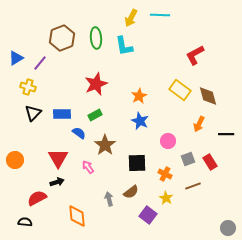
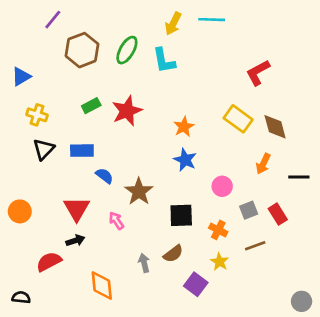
green ellipse: (96, 38) -> (127, 50), turned 35
purple line: (40, 63) -> (53, 20), moved
green rectangle: (95, 115) -> (91, 106), moved
black semicircle: (25, 222) -> (21, 297), moved

